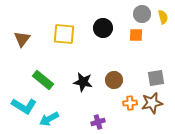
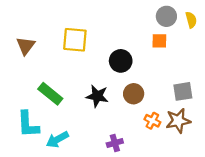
black circle: (103, 28) -> (121, 61), moved
orange cross: (130, 103) -> (152, 121), turned 32
cyan L-shape: (24, 106) -> (28, 124), turned 55

